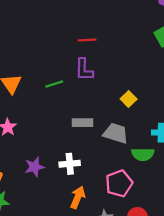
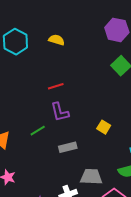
gray rectangle: (82, 123) -> (68, 147), moved
gray trapezoid: (116, 133) -> (91, 177), moved

